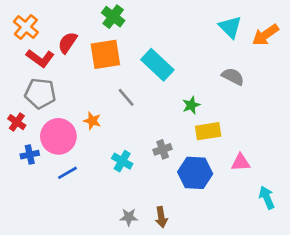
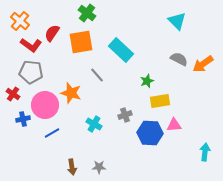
orange arrow: (265, 35) -> (203, 64), moved
orange star: (92, 121) -> (71, 93), size x1.5
pink triangle: (241, 162) -> (174, 125), moved
cyan arrow: (267, 198) -> (205, 152), turned 30
brown arrow: (161, 217) -> (72, 167), moved

